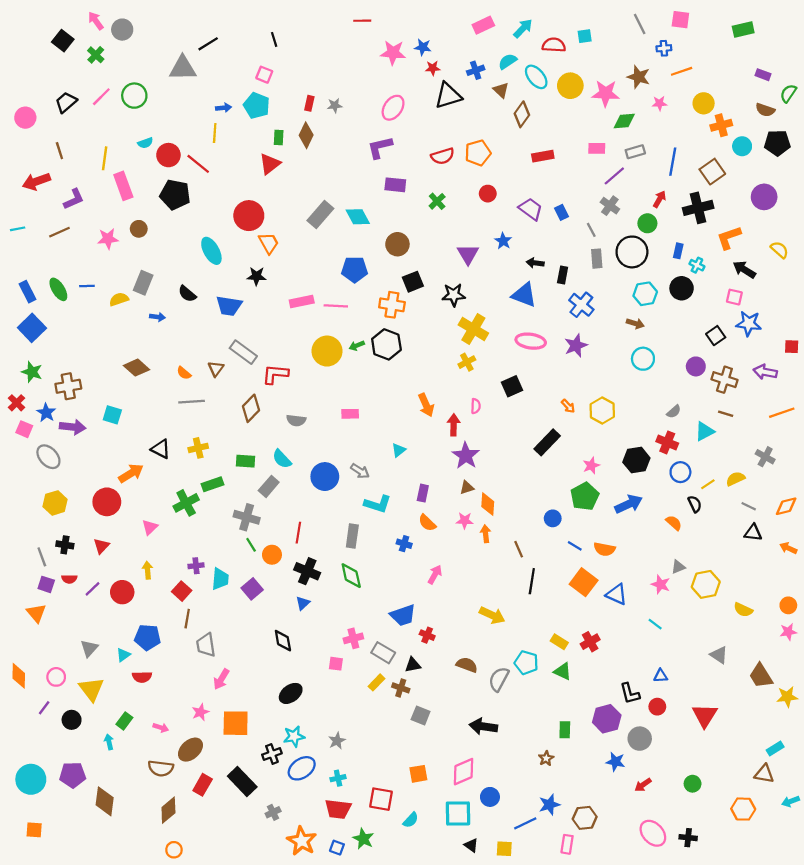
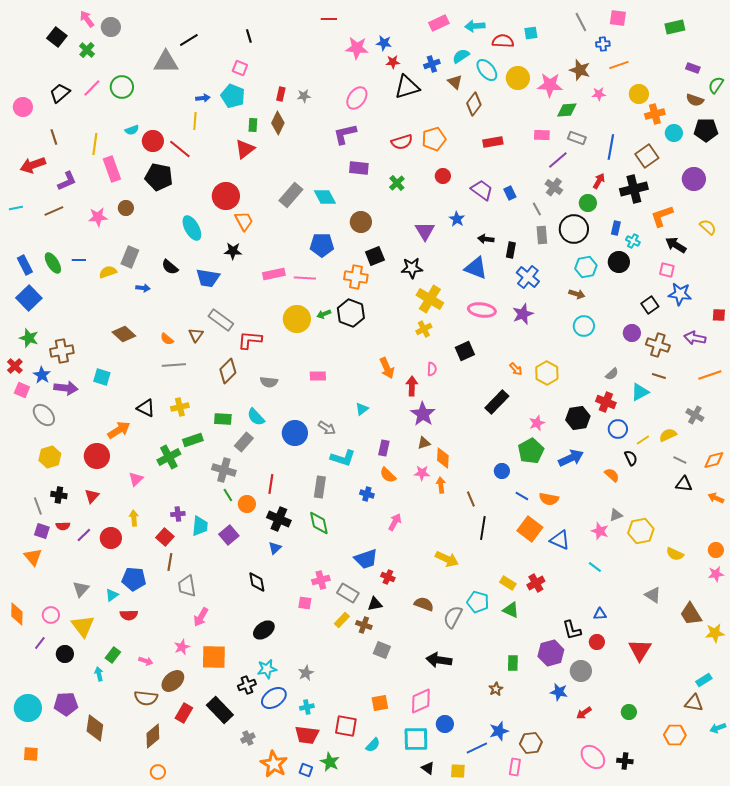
cyan arrow: (523, 28) -> (475, 26), turned -138
gray rectangle: (635, 152) -> (577, 138), turned 36

